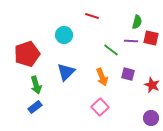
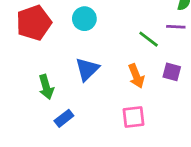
red pentagon: (27, 54) -> (34, 23), moved
blue rectangle: (35, 107) -> (64, 118), moved
pink square: (100, 107) -> (134, 117), turned 36

